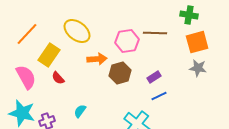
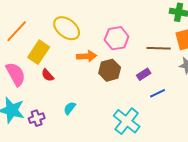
brown line: (155, 33) -> (159, 48), moved
blue line: (159, 96) -> (158, 93), moved

